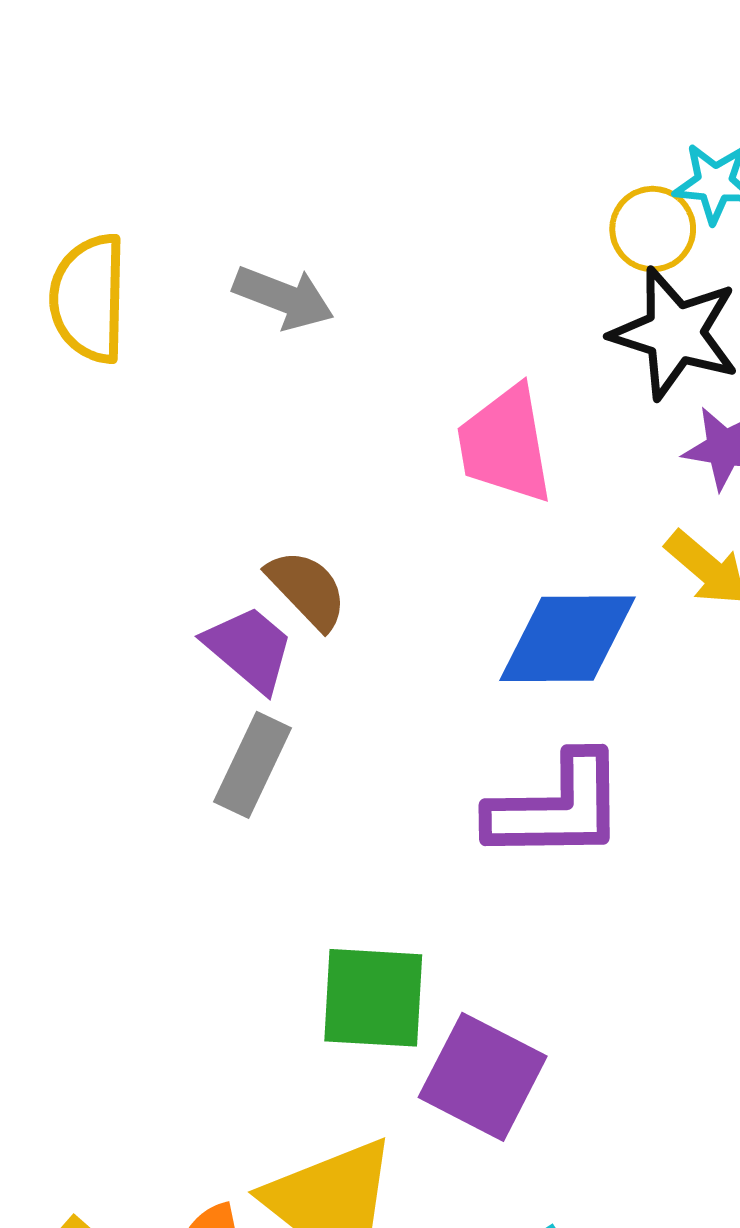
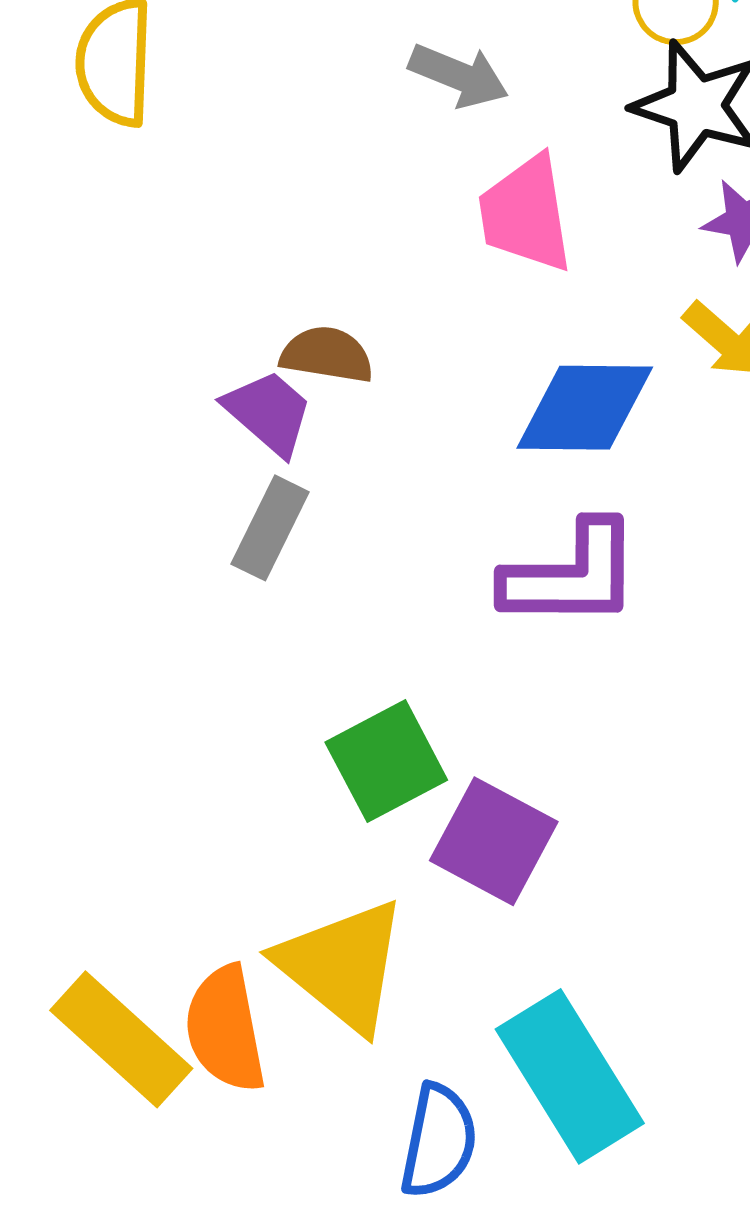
gray arrow: (284, 298) -> (459, 76), moved
brown semicircle: (307, 589) -> (327, 355), turned -38
green square: (373, 998) -> (386, 761), turned -32

